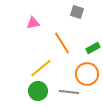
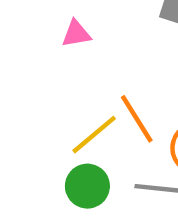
orange line: (62, 43) -> (137, 119), moved

